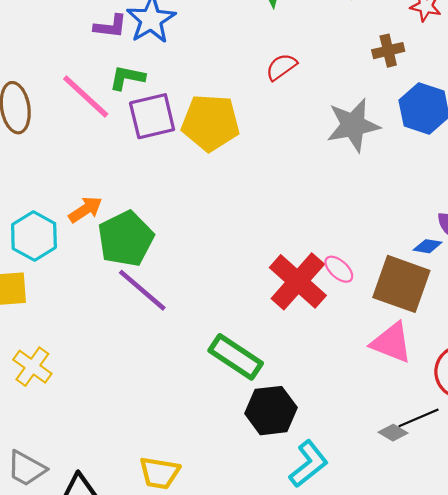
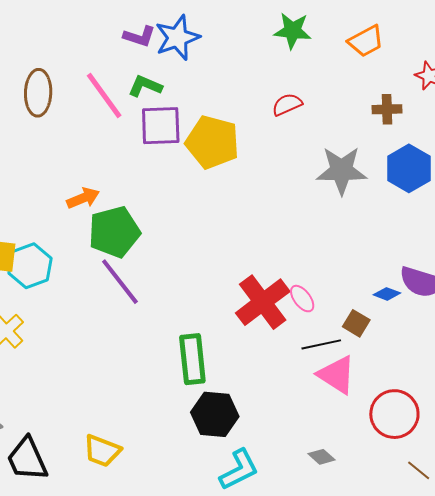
cyan hexagon: (34, 236) -> (30, 266), moved
brown square: (401, 284) -> (356, 323), size x0.5
green rectangle: (236, 357) -> (192, 359), turned 39
black line: (419, 418) -> (321, 344), moved

